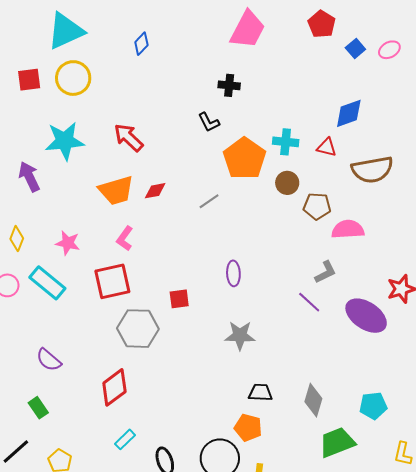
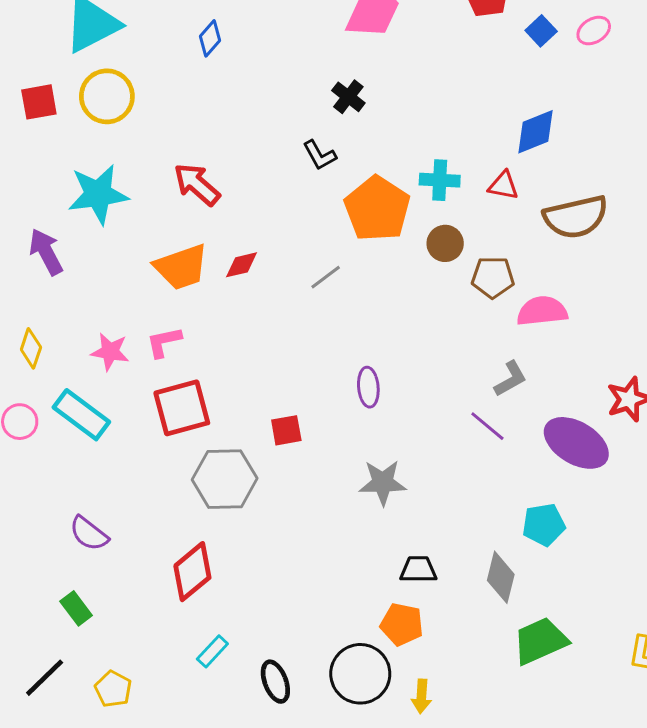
black cross: (229, 85) -> (348, 97), turned 35
pink L-shape: (125, 238) -> (164, 342), moved, turned 45
cyan pentagon: (373, 406) -> (544, 525), moved

